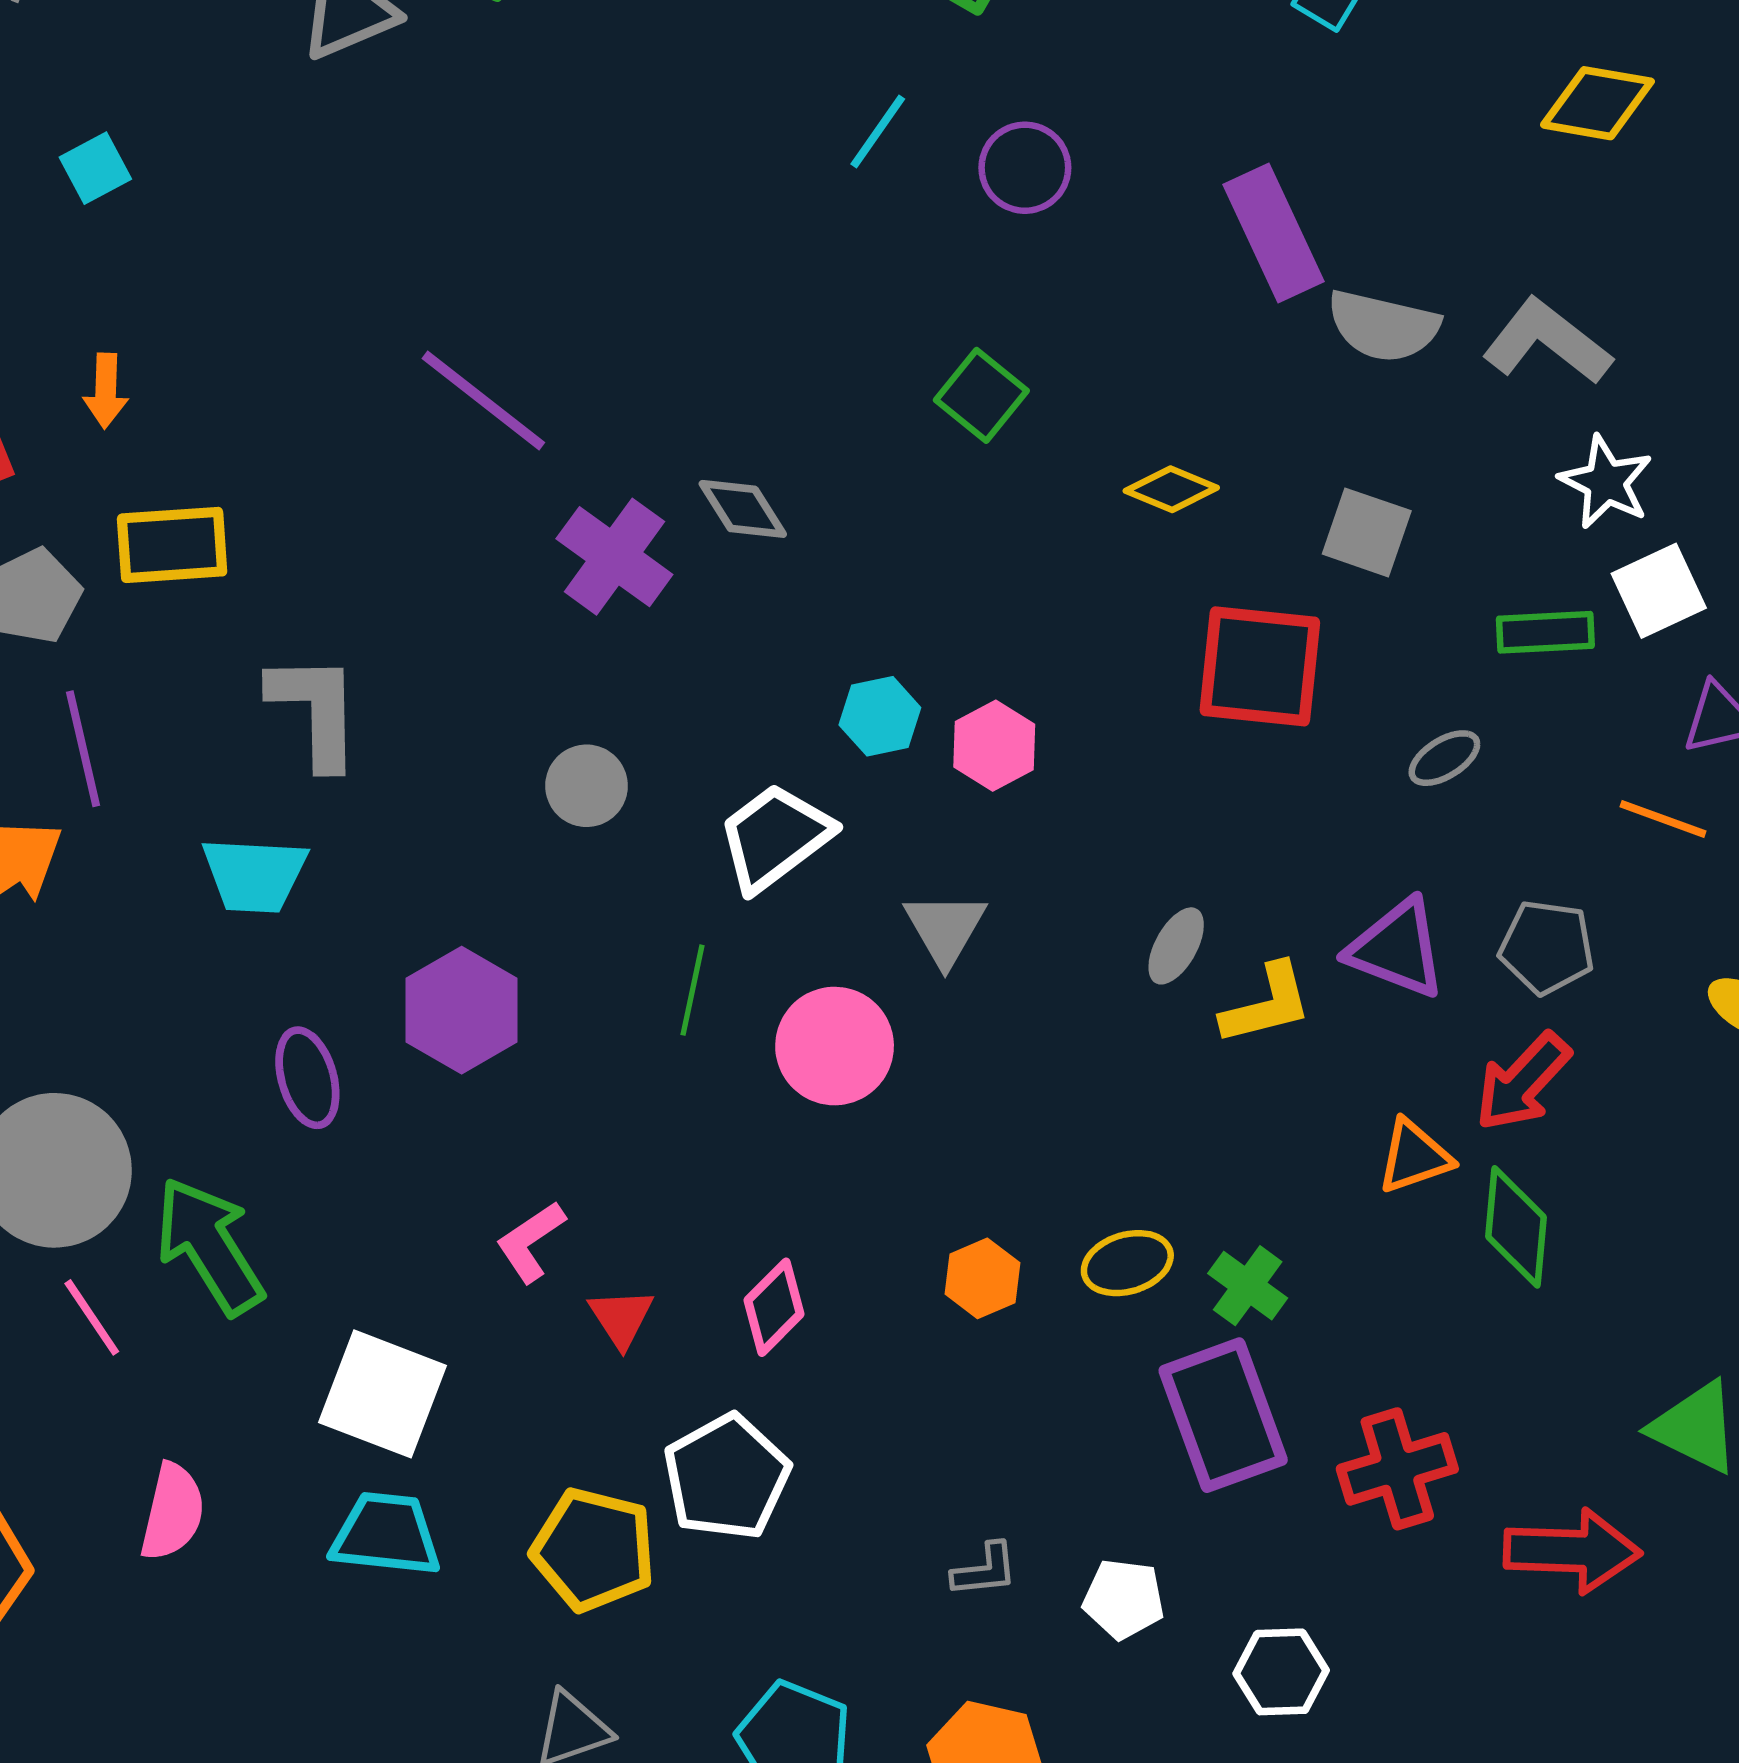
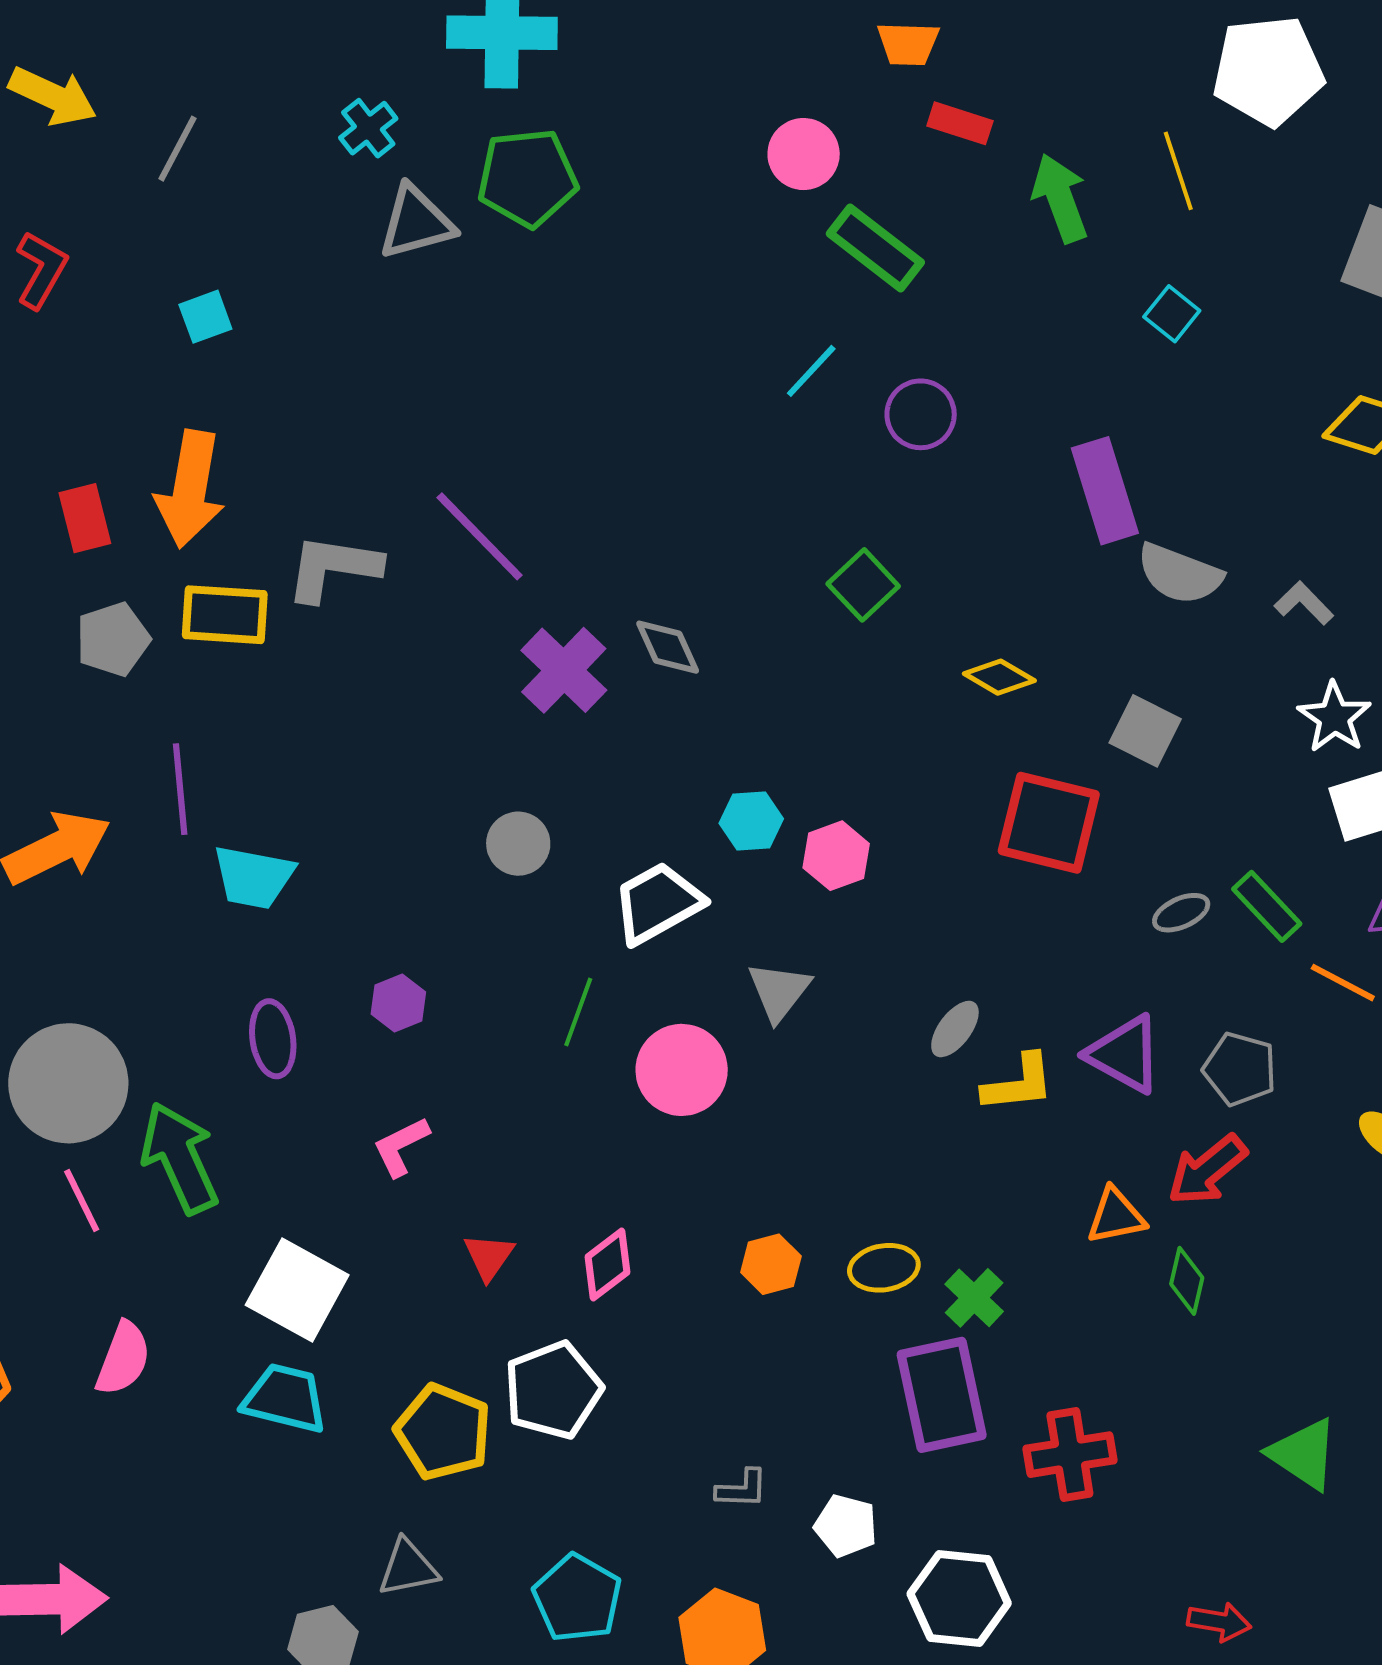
gray L-shape: (1547, 342) -> (1304, 603), size x0.6
orange arrow: (106, 391) -> (190, 489), size x2.0
green rectangle: (1545, 632) -> (1267, 906), moved, turned 42
gray L-shape: (315, 711) -> (333, 568), moved, turned -88
purple line: (83, 749) -> (180, 789), moved
purple hexagon: (462, 1010) -> (398, 1003), size x0.6
green diamond: (1516, 1227) -> (1187, 1281), size x0.7
pink L-shape: (531, 1242) -> (401, 1147), moved
red arrow: (1572, 1551) -> (1219, 1622), moved, size x0.6
white hexagon: (1281, 1672) -> (959, 1598), size x1.4

